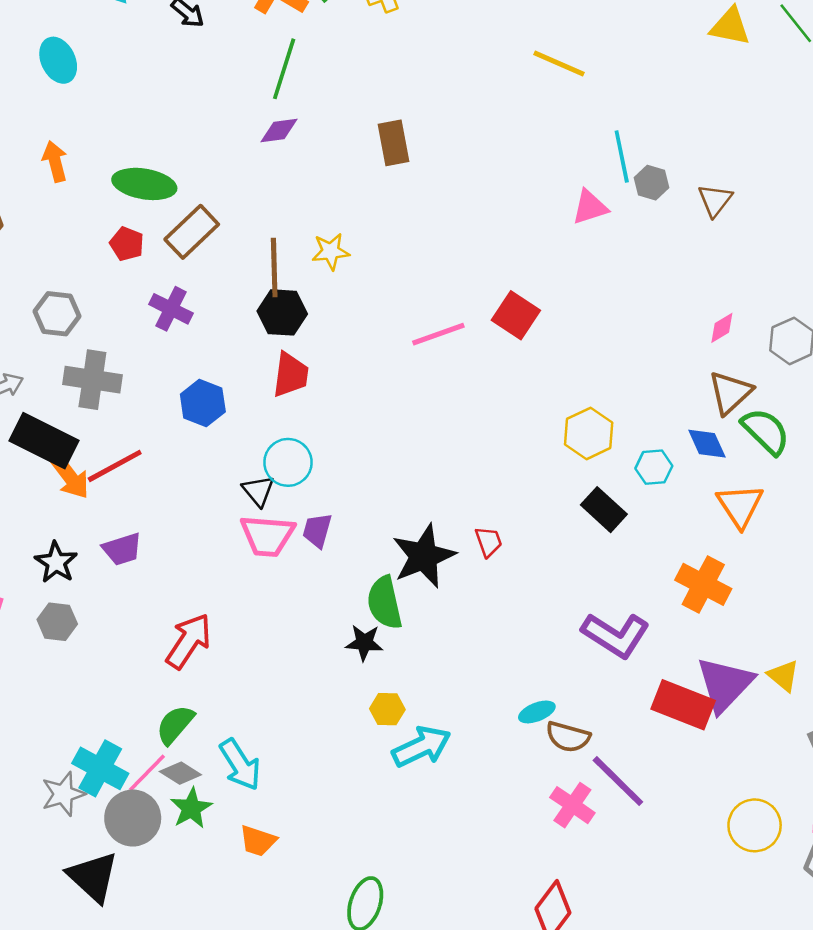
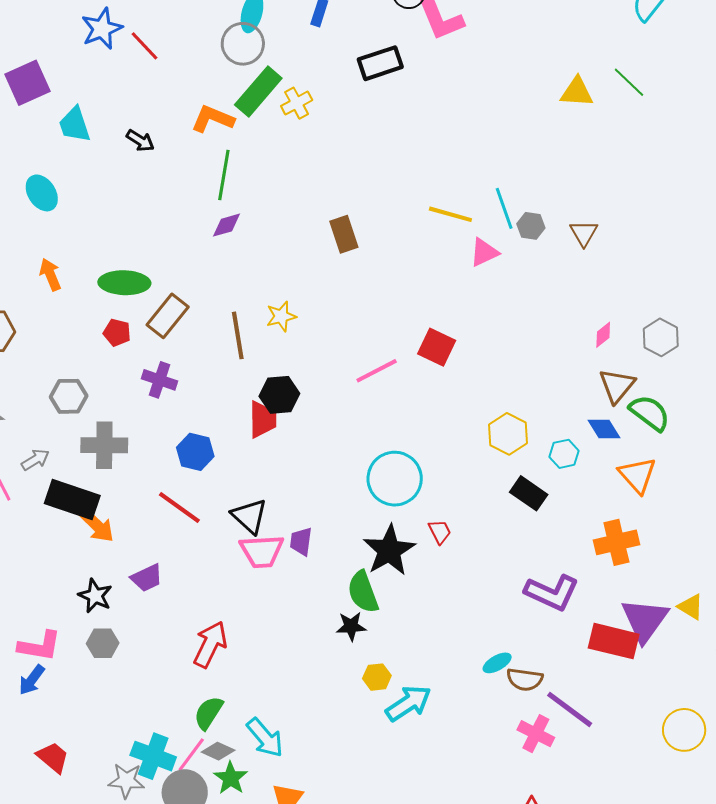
yellow line: (559, 64) -> (450, 214), moved
brown rectangle: (393, 143) -> (344, 234), moved
black hexagon: (282, 312) -> (279, 395), moved
cyan circle: (288, 462) -> (395, 479), moved, size x1.4
red line: (115, 466) -> (179, 508), moved, turned 72
black triangle: (258, 491) -> (249, 516), size x1.4
orange cross: (703, 584) -> (616, 542), turned -33
gray star: (63, 794) -> (126, 781), turned 30

